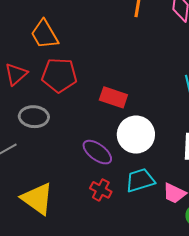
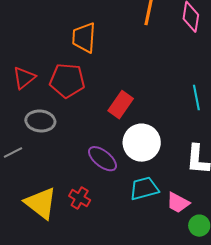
orange trapezoid: (44, 34) -> (84, 38), moved, turned 32
red rectangle: (113, 97) -> (121, 105), turned -76
red cross: (101, 190) -> (80, 198), moved

